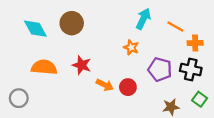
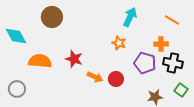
brown circle: (72, 23) -> (52, 17), moved
orange line: (175, 26) -> (172, 20), moved
cyan diamond: (35, 29) -> (16, 36), moved
orange cross: (195, 43) -> (161, 44), moved

